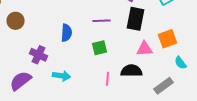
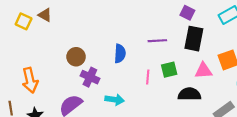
brown circle: (16, 21) -> (76, 57), moved
green square: (100, 48) -> (169, 70), moved
pink line: (108, 79) -> (148, 77), moved

